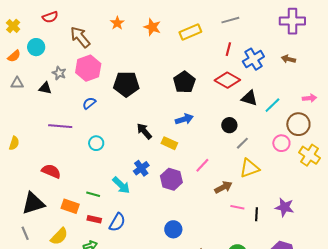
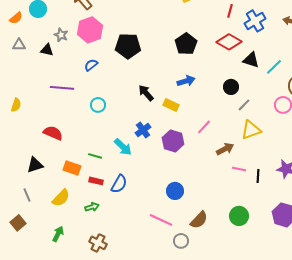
black triangle: (33, 203) -> (35, 165), size x0.7

